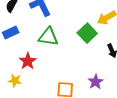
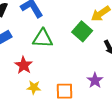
yellow star: (15, 81) -> (34, 87), moved

